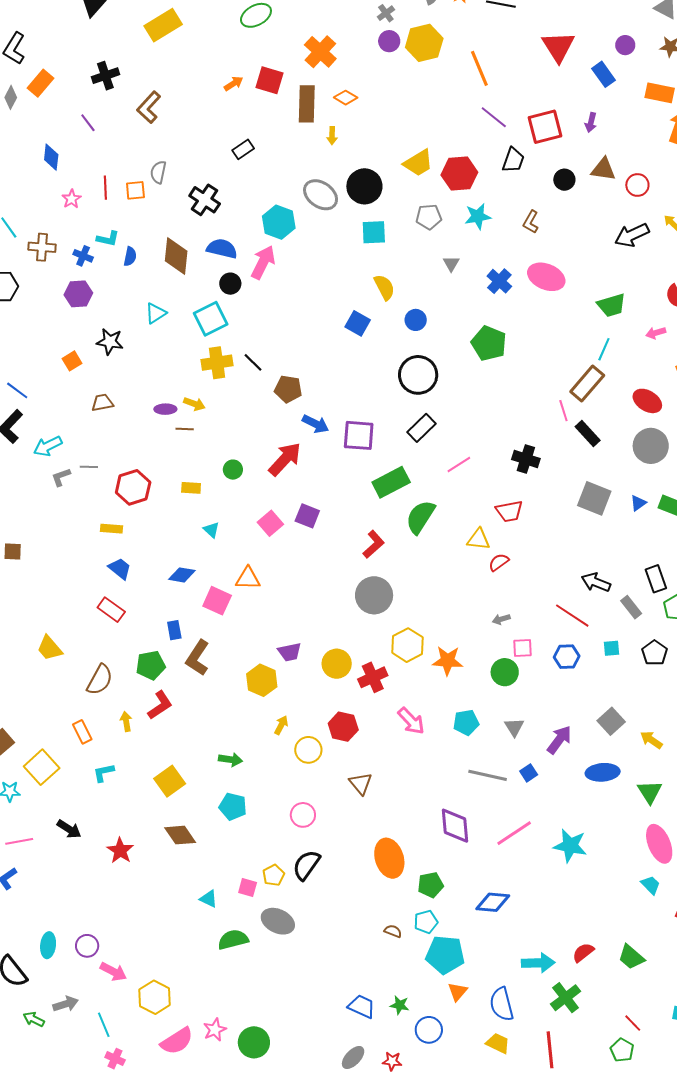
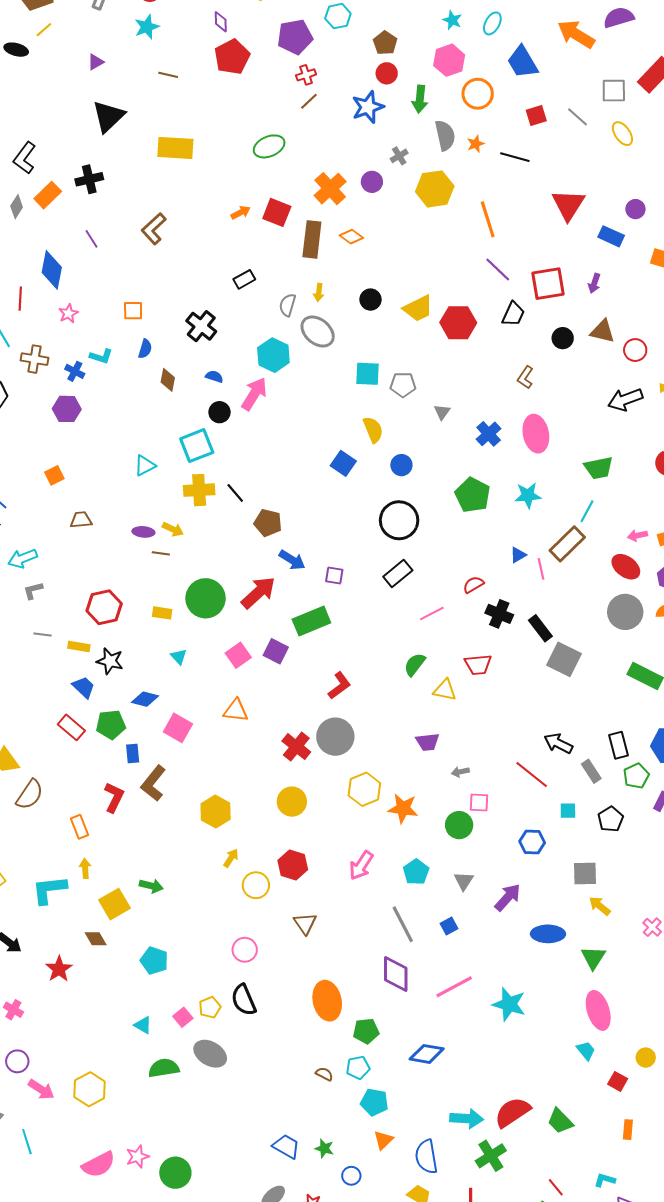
yellow rectangle: (163, 25) -> (175, 148), turned 30
purple circle: (389, 41) -> (372, 182), moved
blue rectangle: (603, 74) -> (611, 236), turned -35
black cross: (105, 76) -> (89, 179), moved
yellow arrow: (332, 136) -> (319, 292), moved
blue diamond: (51, 157) -> (52, 270), size x1.4
gray semicircle: (158, 172) -> (288, 305), moved
black circle: (364, 186) -> (371, 300), moved, size x0.6
red line: (105, 188) -> (20, 299), moved
cyan star: (478, 216) -> (528, 495), moved
gray pentagon: (429, 217) -> (403, 385), moved
blue semicircle: (222, 249) -> (214, 377), size x0.6
blue semicircle: (130, 256) -> (145, 349), moved
brown diamond: (176, 256) -> (168, 380), size x0.6
pink ellipse: (546, 277) -> (536, 434), turned 51
cyan triangle: (156, 313) -> (145, 466), moved
pink arrow: (656, 333) -> (637, 535), moved
black star: (110, 342) -> (110, 661), moved
black rectangle: (588, 433) -> (540, 628), moved
purple square: (359, 435) -> (334, 575), size x0.6
gray line: (89, 467) -> (43, 635), moved
green circle: (233, 470) -> (206, 598), size x2.0
green rectangle: (391, 482) -> (311, 621), moved
blue triangle: (638, 503) -> (518, 555), moved
green semicircle: (420, 517) -> (415, 664), moved, size x0.7
red semicircle: (499, 562) -> (473, 585), moved
orange triangle: (248, 578) -> (236, 710), moved
purple trapezoid: (290, 652) -> (428, 742), moved
blue hexagon: (567, 657) -> (532, 842), moved
green pentagon: (151, 665) -> (111, 725), moved
red cross: (373, 677) -> (296, 747), moved, turned -32
brown semicircle: (100, 680) -> (30, 795), moved
red L-shape: (160, 705) -> (114, 797), moved, turned -36
yellow arrow: (126, 721) -> (85, 868), moved
pink arrow: (411, 721) -> (361, 866), turned 72
gray square: (611, 721) -> (585, 873), moved, turned 36
cyan pentagon: (466, 723) -> (416, 872), turned -30
orange rectangle: (82, 732) -> (79, 827), moved
green arrow: (230, 760) -> (151, 886), moved
cyan L-shape: (104, 773) -> (49, 890), size x1.6
blue square: (529, 773) -> (449, 926), moved
gray line: (488, 775) -> (403, 924), moved, turned 45
cyan pentagon: (233, 807) -> (154, 961), moved
brown diamond: (180, 835) -> (96, 939), moved, size x0.7
black semicircle: (306, 865) -> (244, 1000), turned -64
pink square: (248, 887) -> (183, 1017), turned 30
red semicircle: (583, 953) -> (512, 1112), size x1.6
cyan pentagon: (445, 955) -> (374, 1102), size x0.7
yellow hexagon: (155, 997) -> (90, 1089), moved
blue circle: (429, 1030) -> (351, 1176), size x0.7
pink cross: (115, 1059) -> (13, 1010), moved

